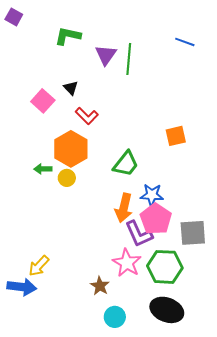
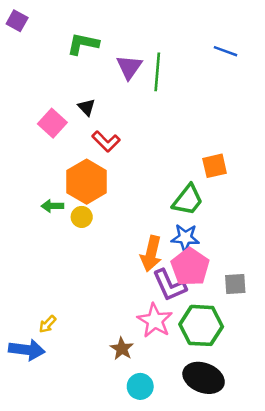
green trapezoid: (126, 164) -> (188, 200), moved
gray square: (193, 233) -> (235, 284), size x0.7
yellow arrow: (39, 266) -> (48, 324), size x0.7

